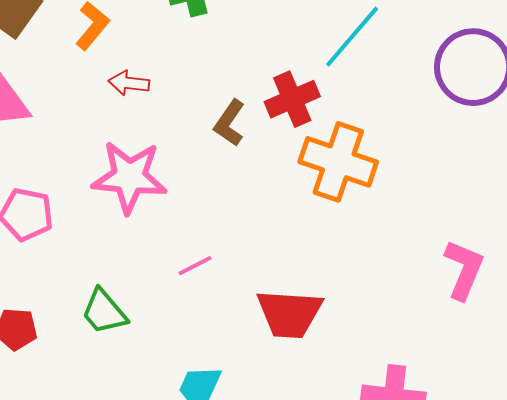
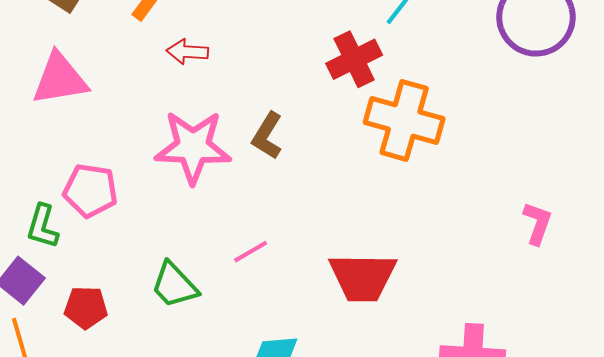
brown L-shape: (229, 123) -> (267, 136), moved
pink line: (195, 266) -> (251, 252), moved
pink L-shape: (464, 270) -> (537, 223), size x0.7

